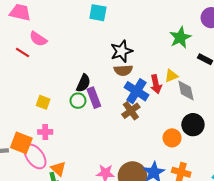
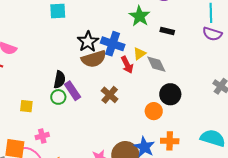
brown semicircle: (123, 70) -> (94, 59), size x1.4
blue cross: (136, 91) -> (113, 44), moved
pink cross: (45, 132) -> (42, 136), moved

